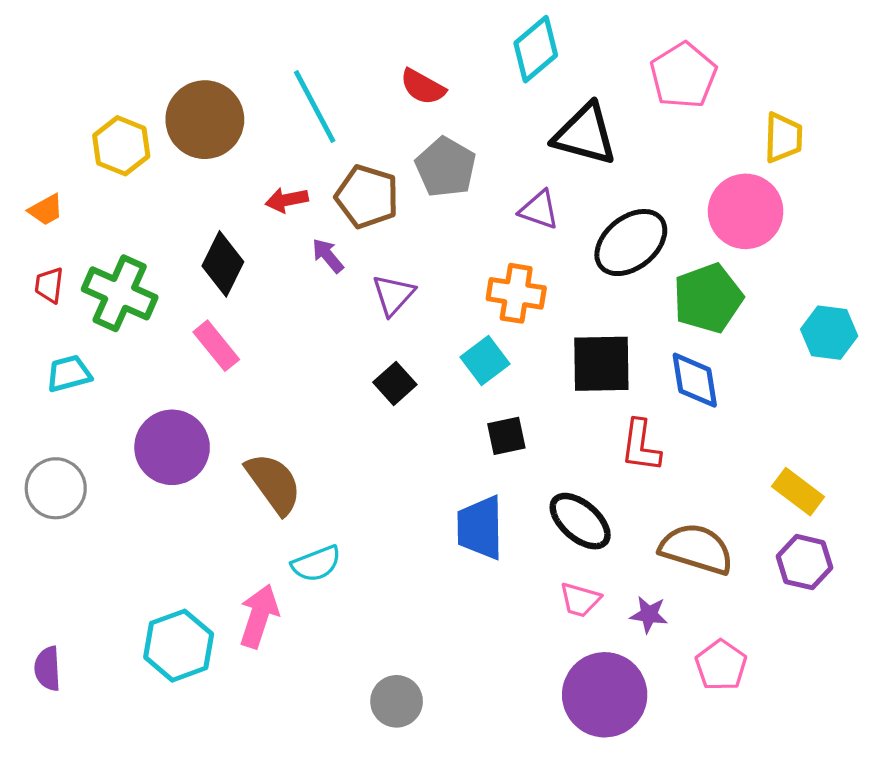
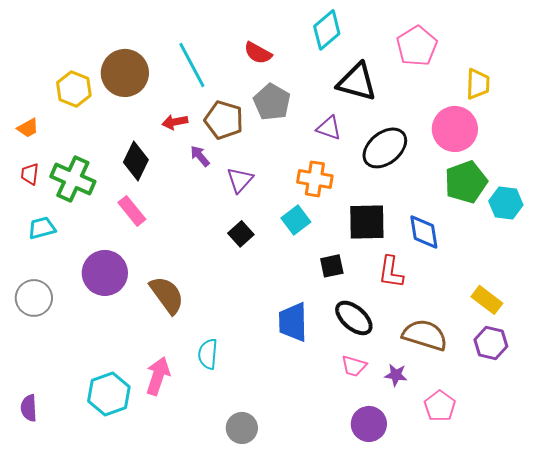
green pentagon: (708, 298) -> (466, 182), moved
black square: (506, 436) -> (332, 266), moved
cyan semicircle: (316, 564) -> (208, 354), moved, turned 116
purple circle: (605, 695) -> (369, 424), size x0.7

